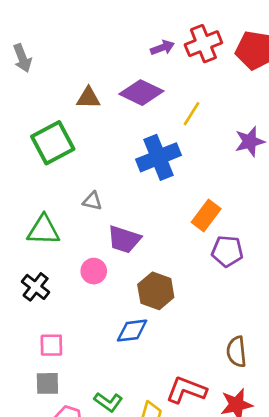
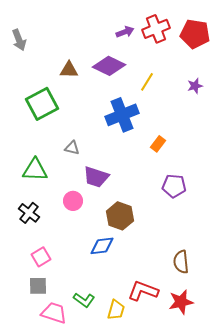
purple star: (250, 141) -> (195, 86), moved, size x0.7
orange rectangle: (206, 216) -> (158, 144), moved, size x0.7
pink square: (51, 345) -> (41, 257), turned -30

